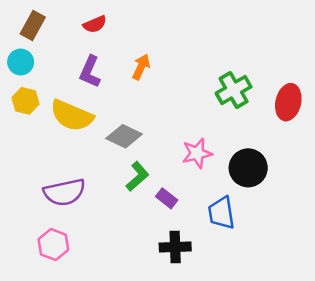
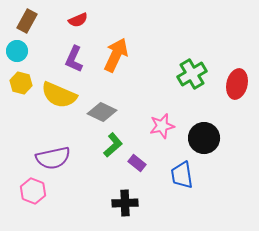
orange arrow: (141, 67) -> (116, 55), size x1.6
pink hexagon: (53, 245) -> (33, 191), moved
black cross: (175, 247) -> (125, 203), moved

